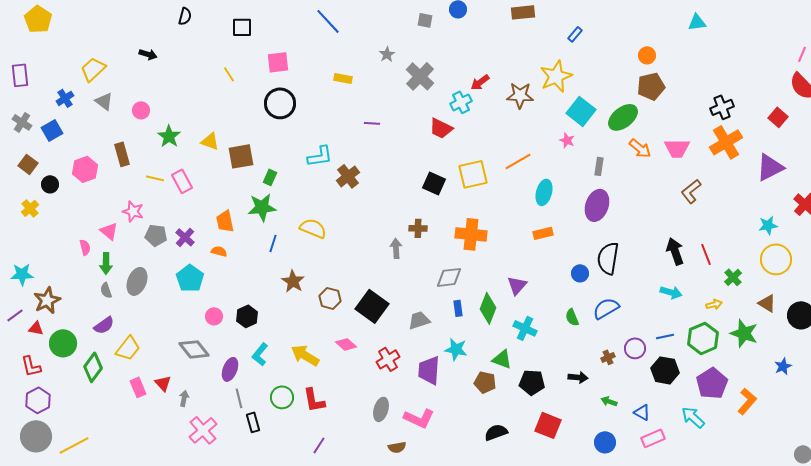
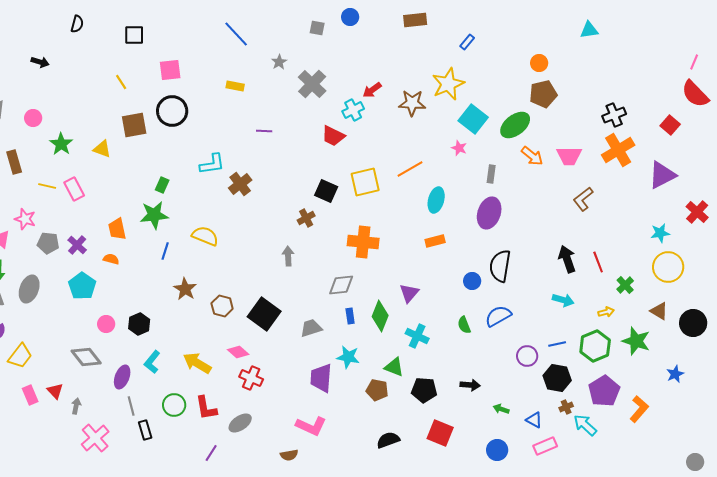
blue line: (328, 21) -> (236, 34), moved
brown square: (241, 156) -> (134, 125), moved
brown cross: (418, 228) -> (306, 218), moved, turned -30
brown cross: (608, 357) -> (566, 407), moved
red cross: (388, 359) -> (251, 378), moved, turned -35
gray ellipse: (381, 409) -> (240, 423), moved, turned 40

